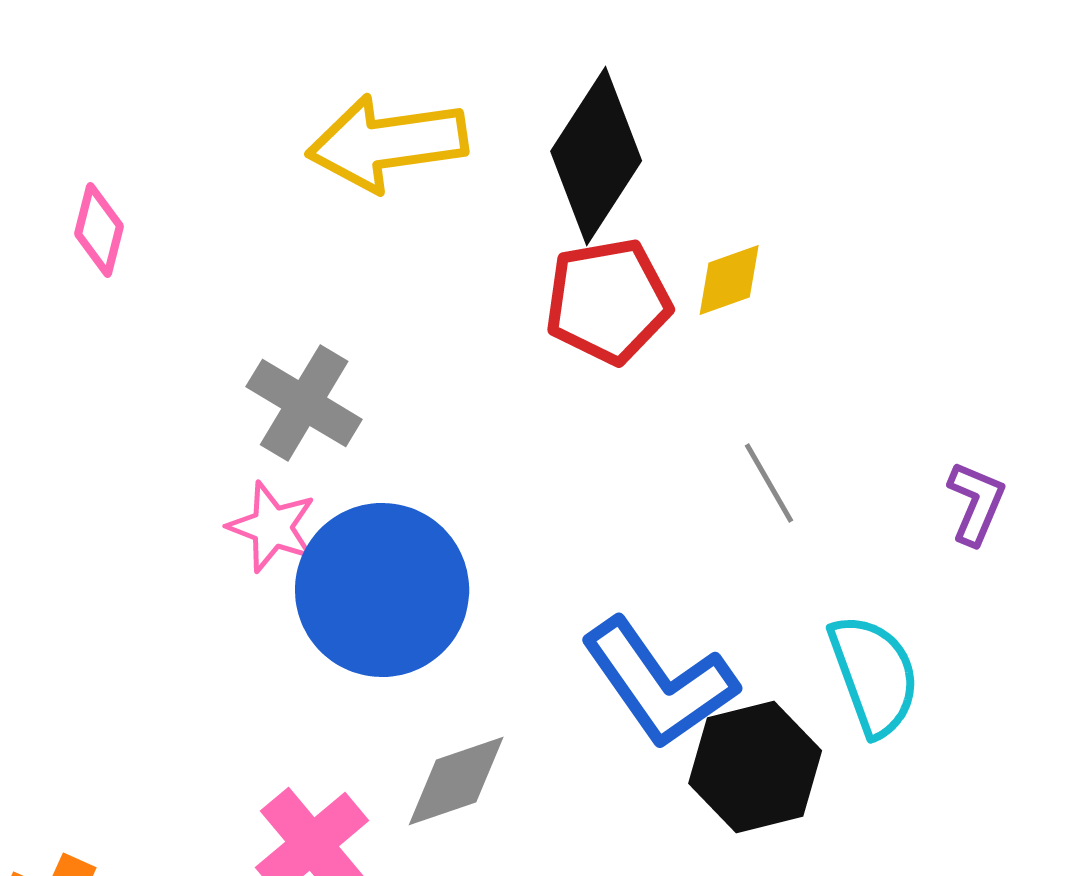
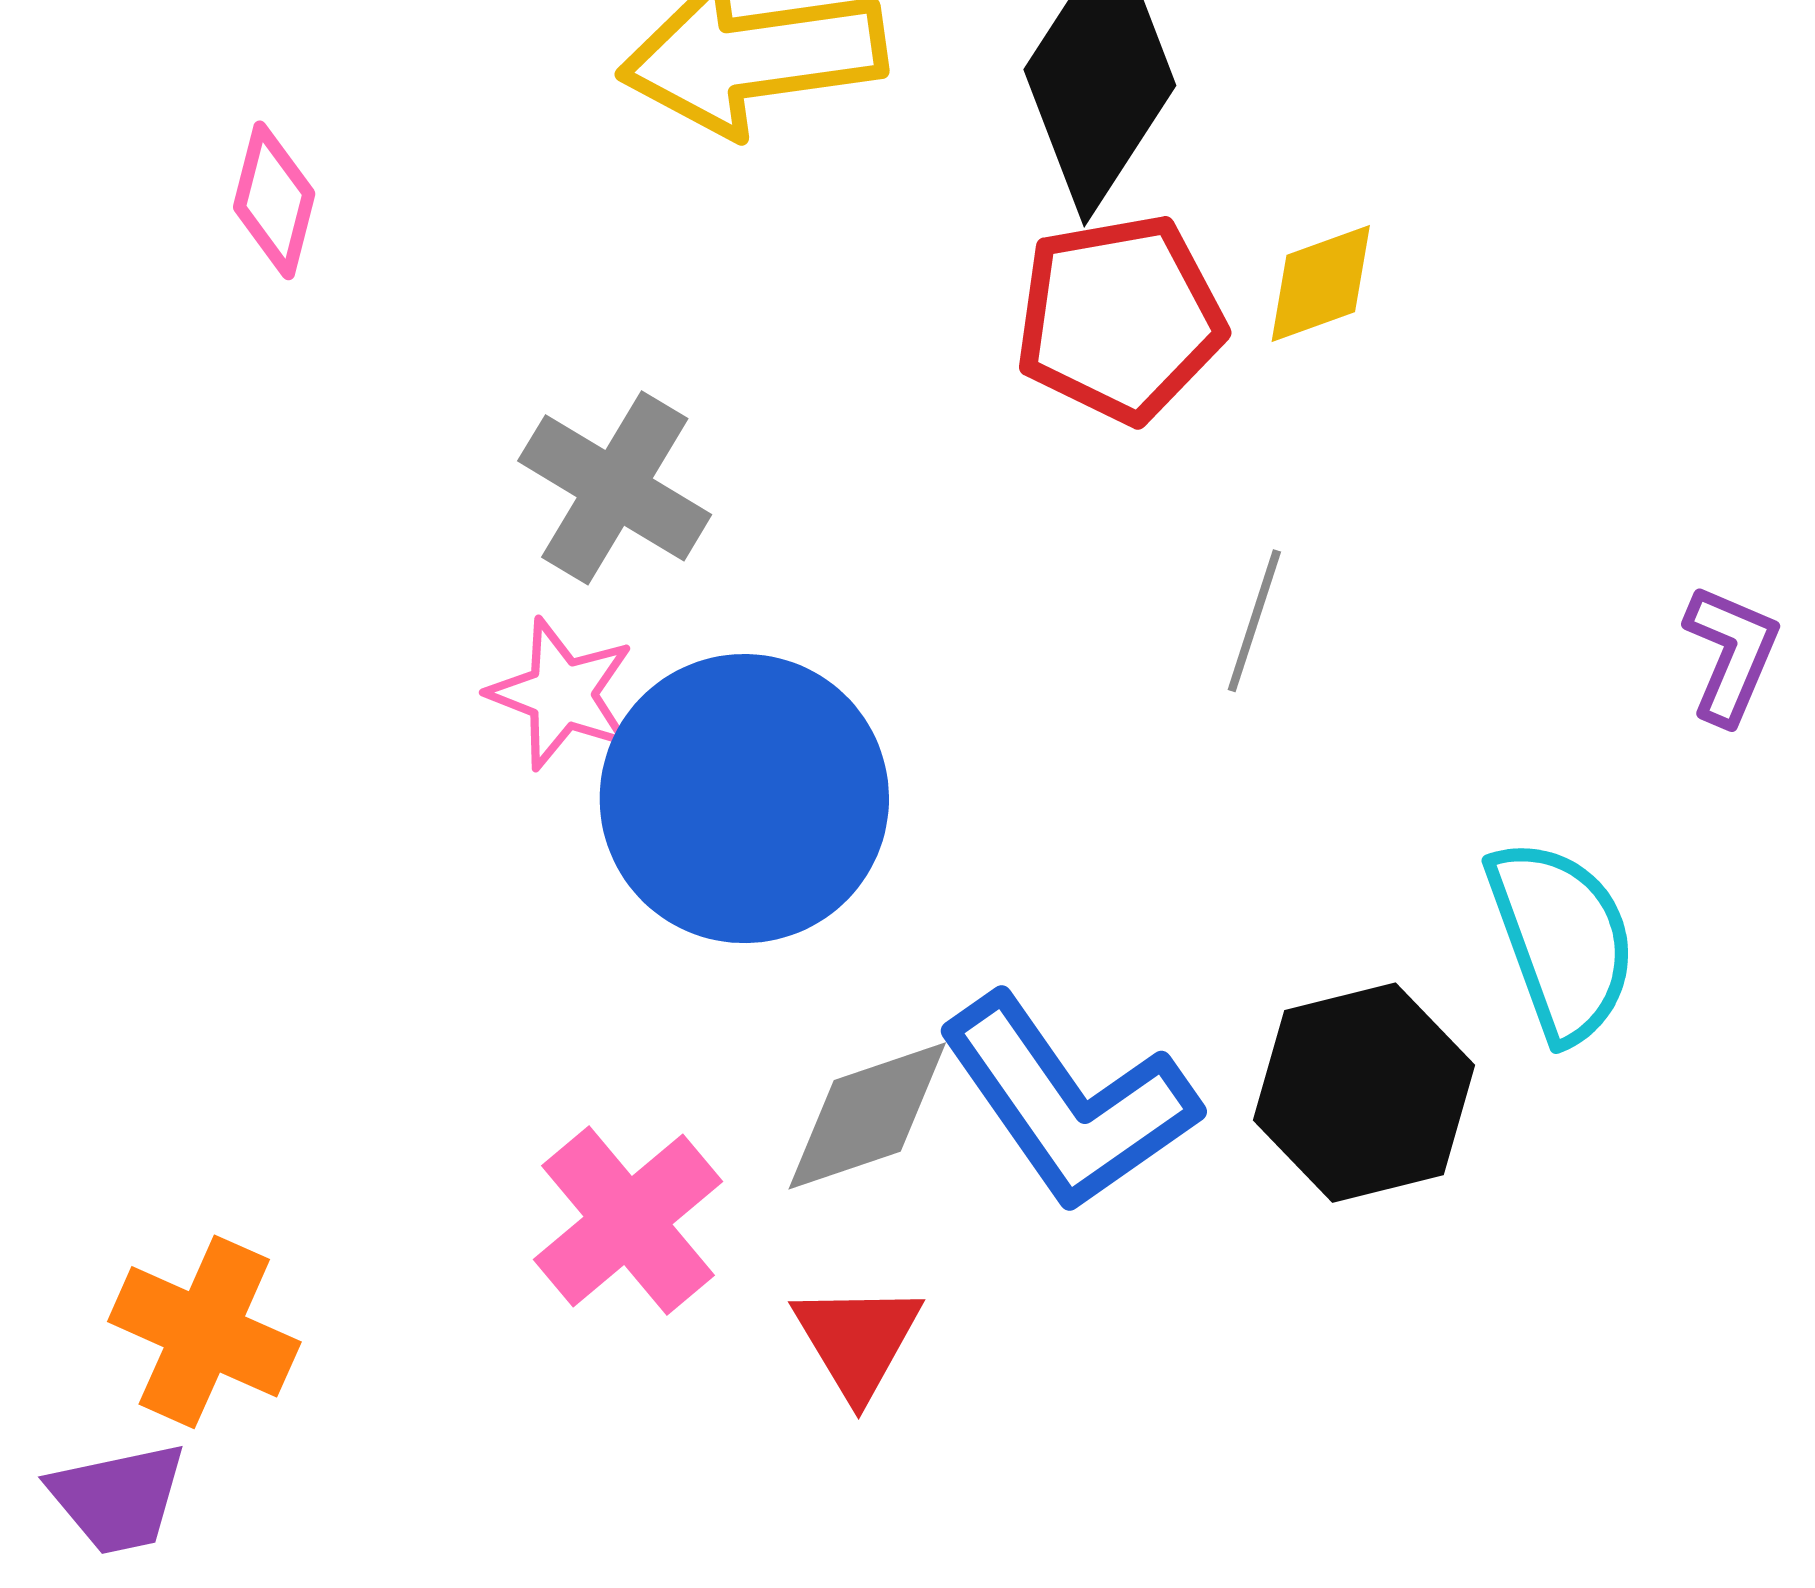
gray line: (769, 483) -> (1254, 621), moved, turned 48
blue L-shape: (659, 683) -> (1068, 1103), moved

